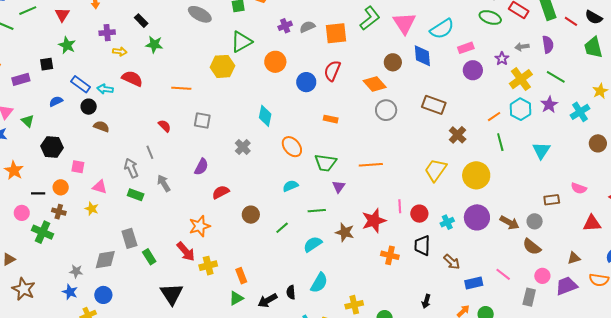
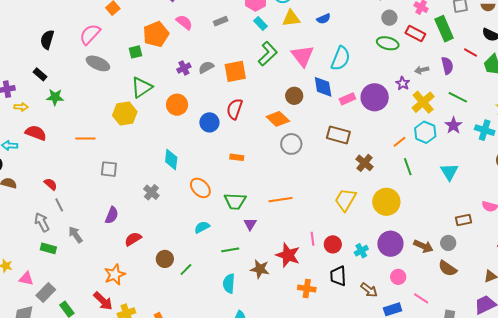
red line: (571, 21) -> (470, 52), moved
cyan semicircle: (442, 29) -> (341, 58), turned -30
pink rectangle: (466, 48) -> (347, 99), moved
purple circle: (473, 70) -> (375, 97), size x1.4
cyan cross: (580, 112) -> (485, 130), turned -36
red semicircle: (165, 126) -> (51, 184), moved
pink triangle: (100, 187) -> (26, 279), moved
red star: (374, 221) -> (288, 255), turned -30
green line: (282, 228) -> (186, 270), moved
gray rectangle: (129, 238) -> (46, 292), turned 66
cyan semicircle: (313, 244) -> (229, 283), turned -48
pink circle: (542, 276) -> (398, 277), moved

